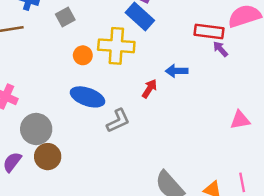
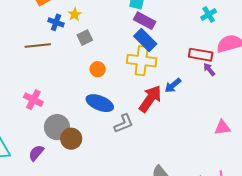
yellow cross: (116, 46) -> (142, 61), moved
blue arrow: (177, 71) -> (173, 85), turned -42
red arrow: (149, 89) -> (150, 99), size x1.8
brown circle: (48, 157) -> (71, 139), moved

